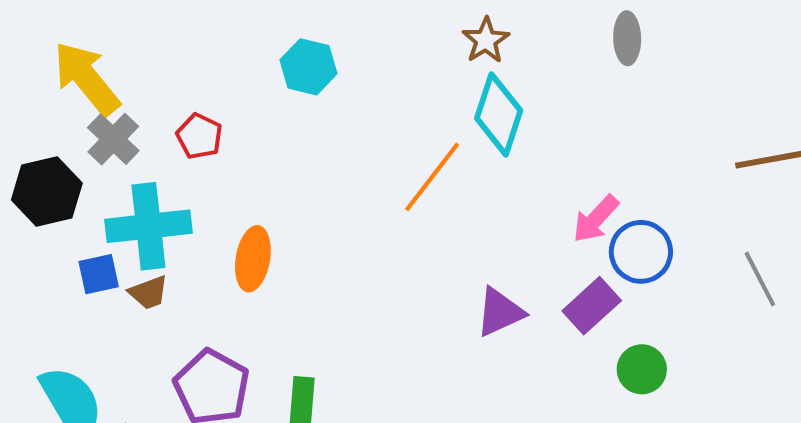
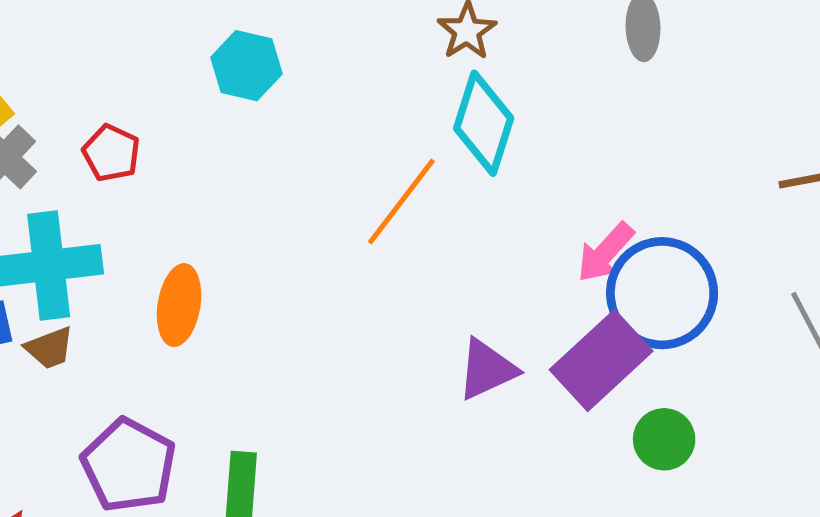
blue circle: (641, 252) -> (662, 293), size x1.4
purple rectangle: (592, 306) -> (601, 360), size x1.4

